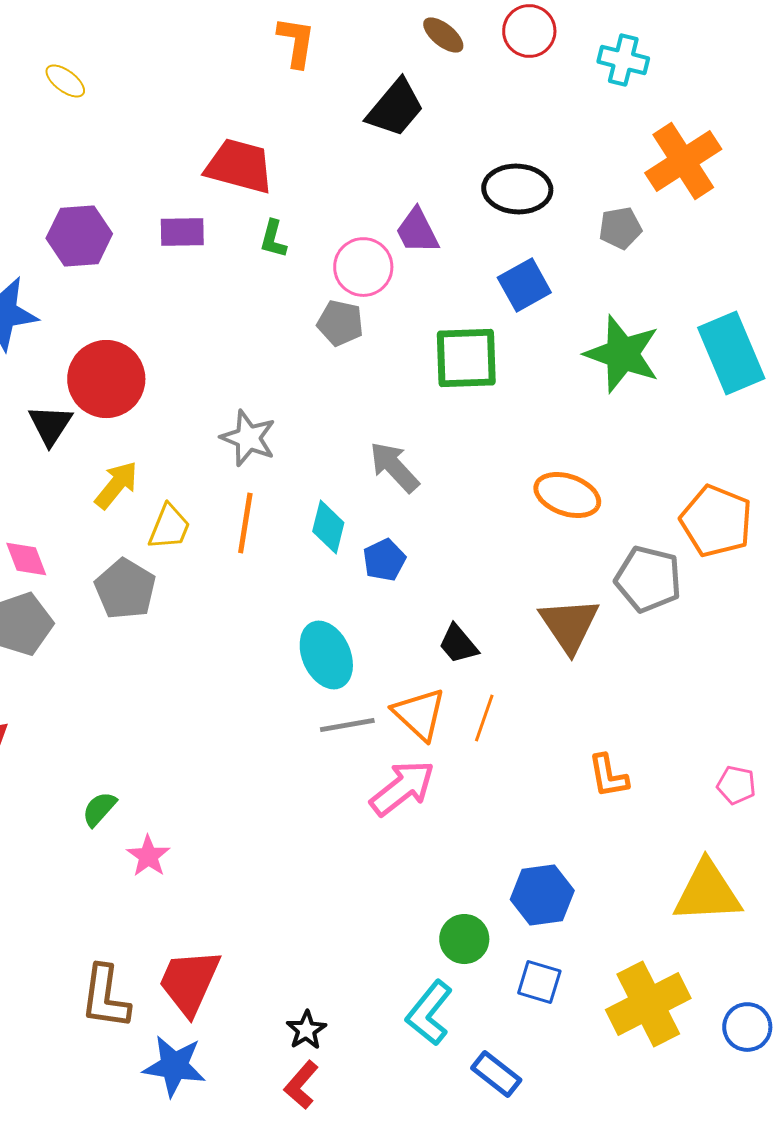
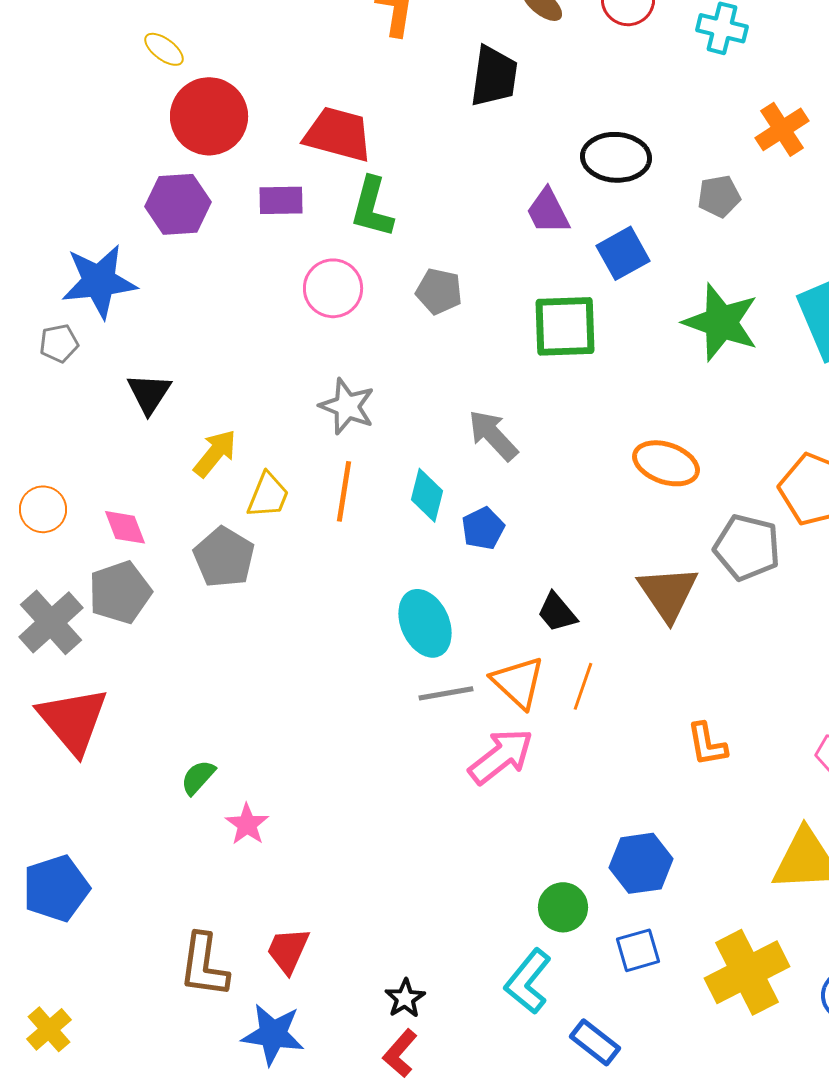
black trapezoid: (395, 108) -> (494, 76), turned -32
orange cross: (683, 161) -> (782, 129), size x0.7
purple trapezoid: (417, 231) -> (548, 211), moved
green L-shape: (273, 239) -> (372, 207), size x1.6
pink circle: (363, 267) -> (333, 288), moved
red circle: (106, 379) -> (209, 116), moved
red trapezoid: (189, 982) -> (288, 950), size x0.7
blue square: (539, 982) -> (638, 950), turned -33

